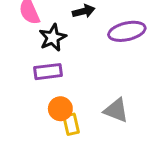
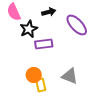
purple ellipse: (127, 31) -> (77, 25), turned 60
purple rectangle: (48, 72) -> (44, 44), moved

